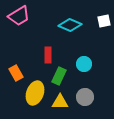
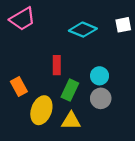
gray circle: (85, 97) -> (101, 98), moved

